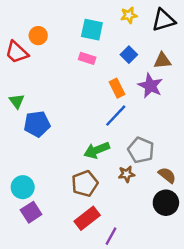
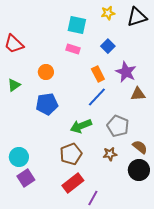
orange circle: (38, 36) -> (46, 72), moved
brown triangle: (162, 61) -> (138, 94), moved
green triangle: (17, 101) -> (14, 85), turned 32
blue pentagon: (37, 124) -> (47, 104), moved
brown star: (127, 174) -> (110, 154), moved

